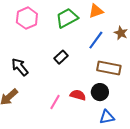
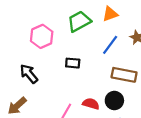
pink hexagon: (27, 18) -> (42, 36), moved
black rectangle: (61, 57) -> (73, 63), turned 48

